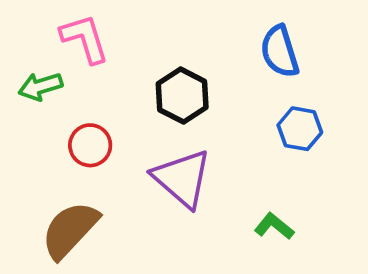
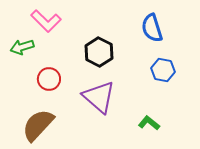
pink L-shape: (85, 39) -> (46, 21), turned 152

